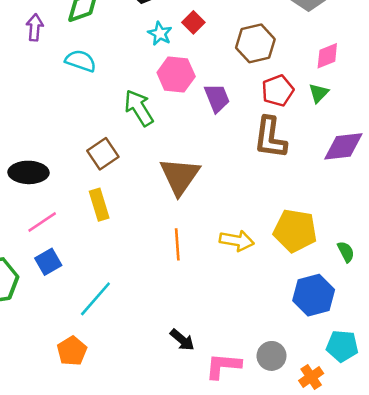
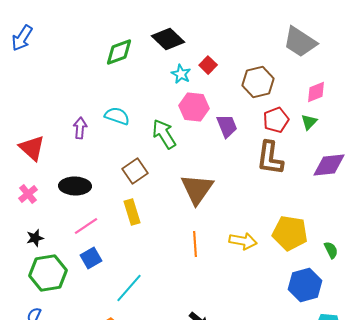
purple arrow: (35, 27) -> (80, 128), moved
cyan semicircle: (81, 61) -> (117, 116), moved

